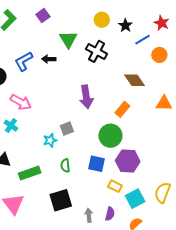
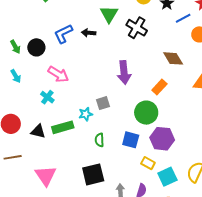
green rectangle: (30, 173) -> (63, 127), moved

